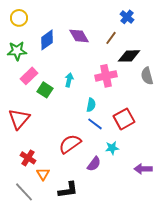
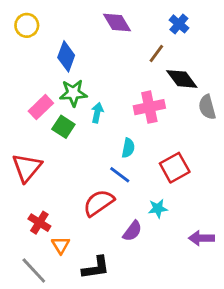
purple diamond: (79, 36) -> (117, 23), moved
blue diamond: (47, 40) -> (66, 56), turned -35
green star: (17, 51) -> (73, 93), moved
black diamond: (129, 56) -> (182, 79), turned 55
blue line: (95, 124) -> (120, 175), moved

